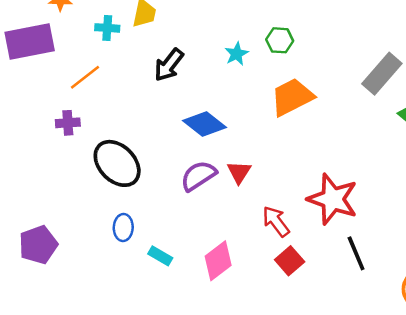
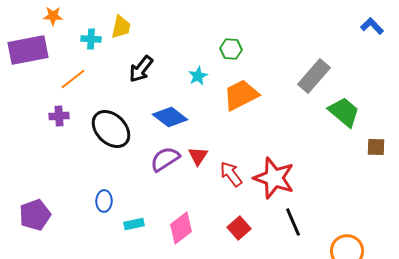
cyan star: (237, 54) -> (198, 76), moved
black ellipse: (117, 163) -> (111, 129), moved
red arrow: (276, 221) -> (231, 174), moved
cyan rectangle: (160, 256) -> (134, 224), turned -42

